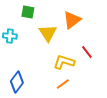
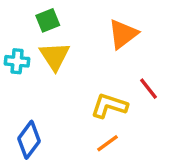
green square: (28, 12) -> (48, 20), turned -32
yellow triangle: (48, 33) -> (55, 56), moved

